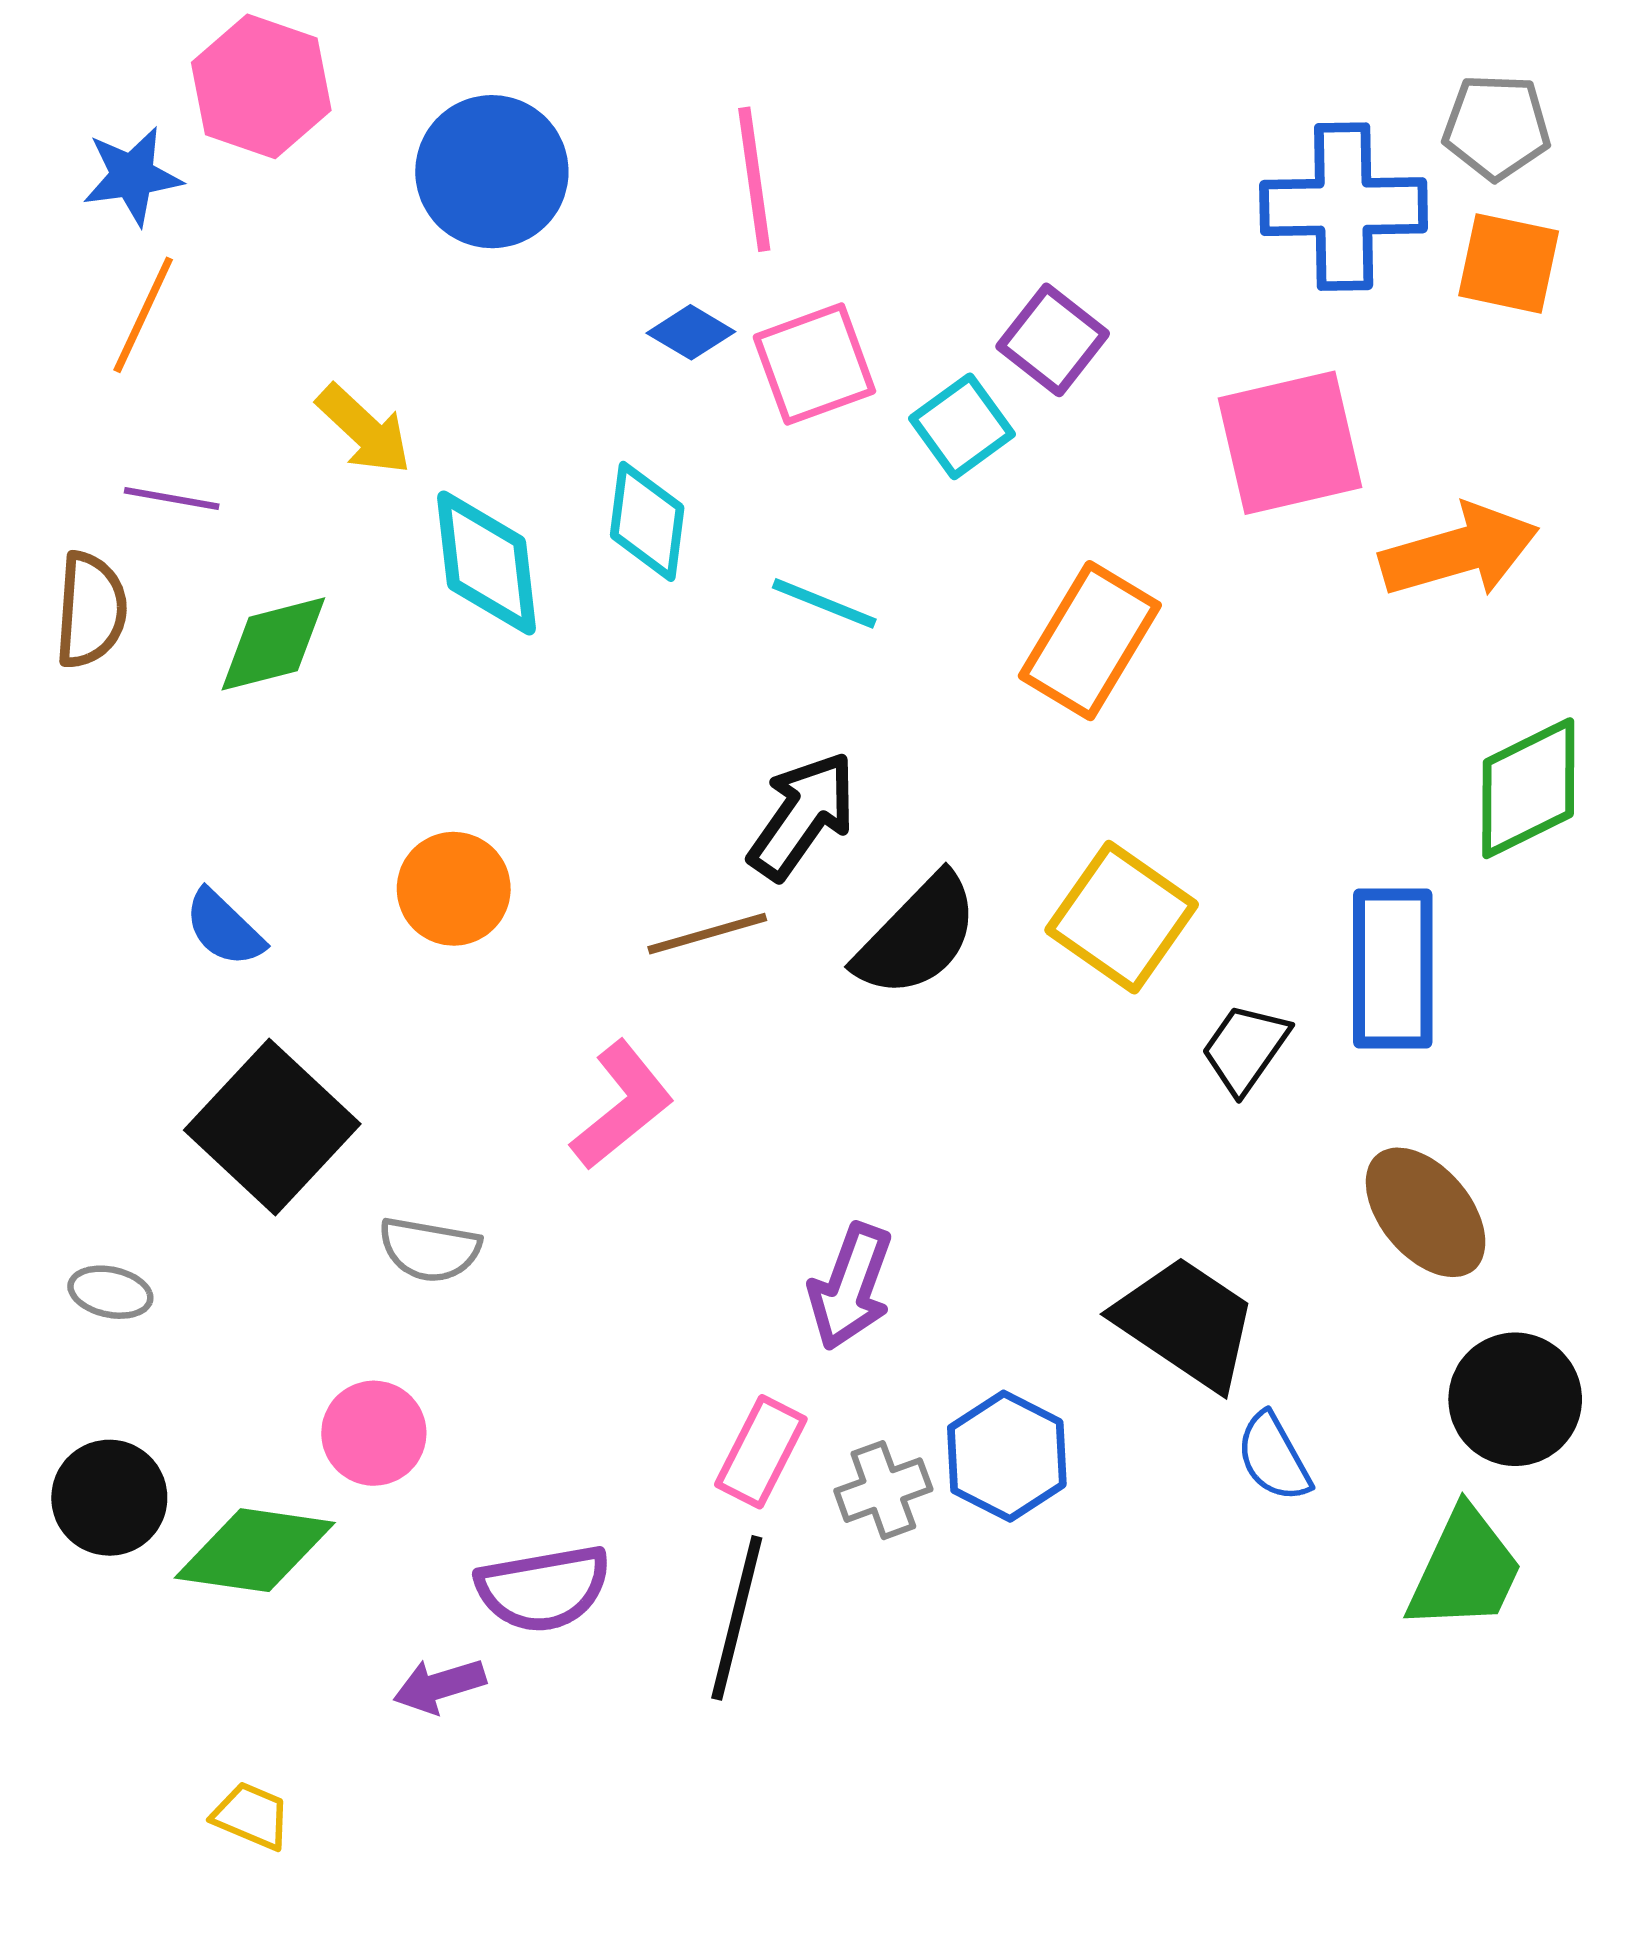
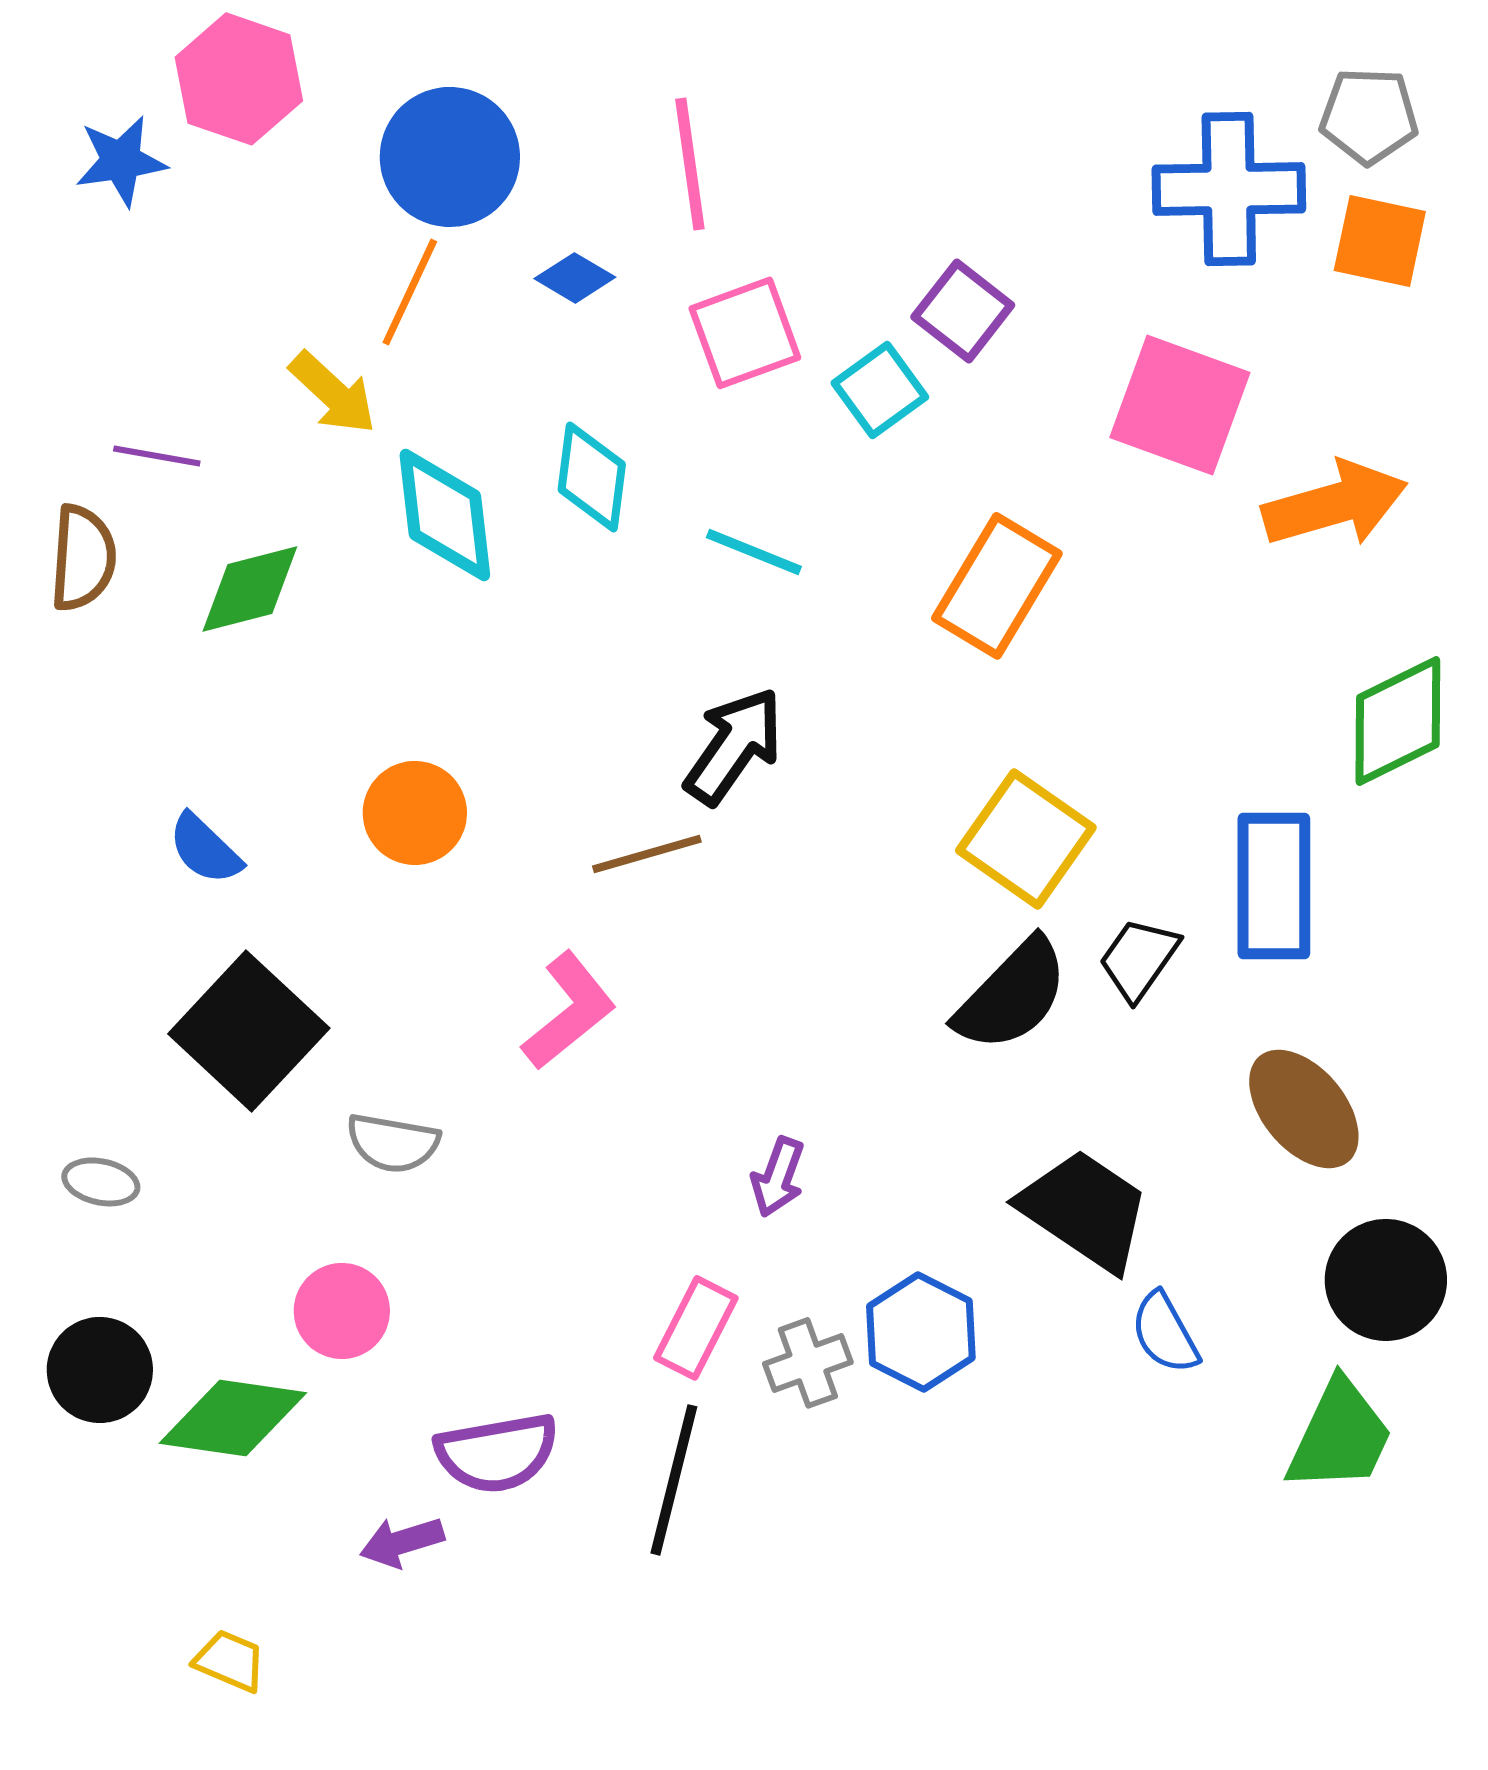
orange line: (143, 315) -> (410, 292), moved
blue diamond: (691, 332) -> (575, 278), moved
pink square: (1290, 443) -> (1180, 405), turned 33
black semicircle: (917, 936) -> (1012, 995), moved
purple arrow: (851, 1287) -> (778, 1177), size x0.7

